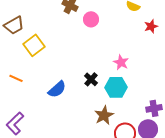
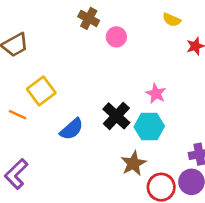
yellow square: (34, 45) -> (41, 91), moved
black cross: (91, 79) -> (116, 116), size x1.5

